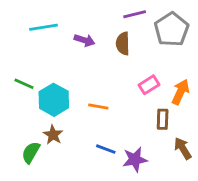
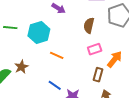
brown semicircle: (123, 44) -> (89, 25), moved
green line: (24, 84) -> (10, 28), turned -32
cyan hexagon: (54, 100) -> (39, 32), moved

